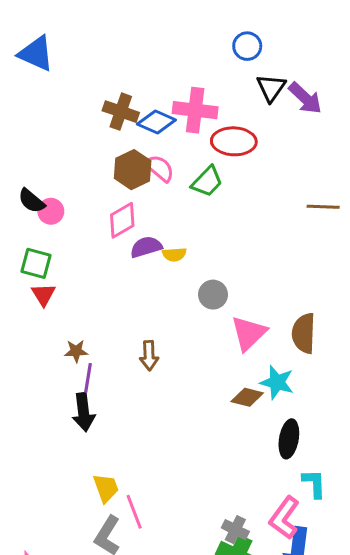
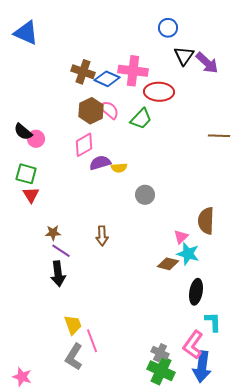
pink triangle: (249, 333) -> (181, 237), moved, size x0.6
purple line: (88, 378) -> (61, 251), turned -66

